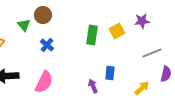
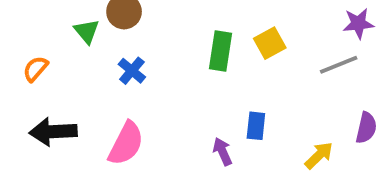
purple star: (142, 21) -> (358, 23), moved
gray line: (152, 53) -> (339, 65), moved

